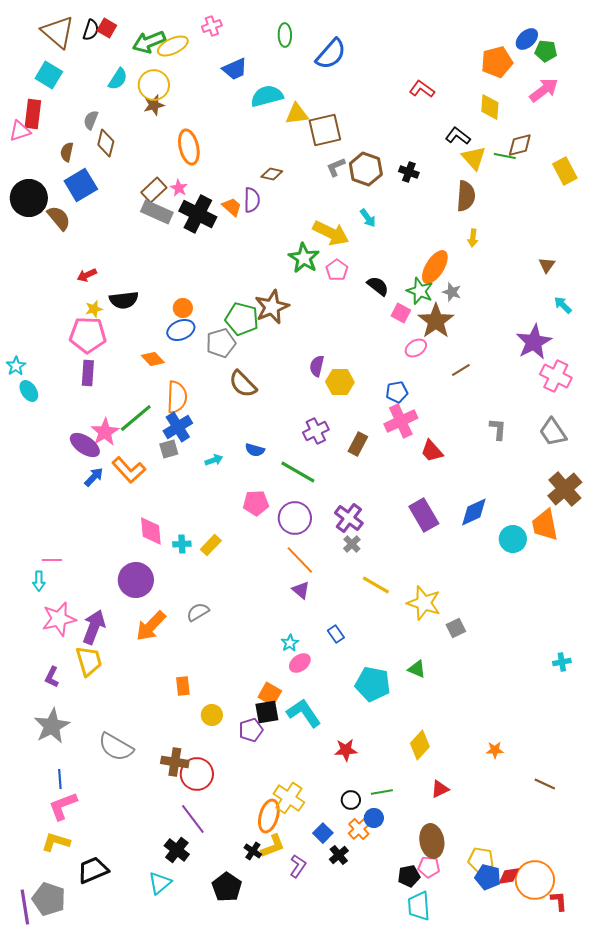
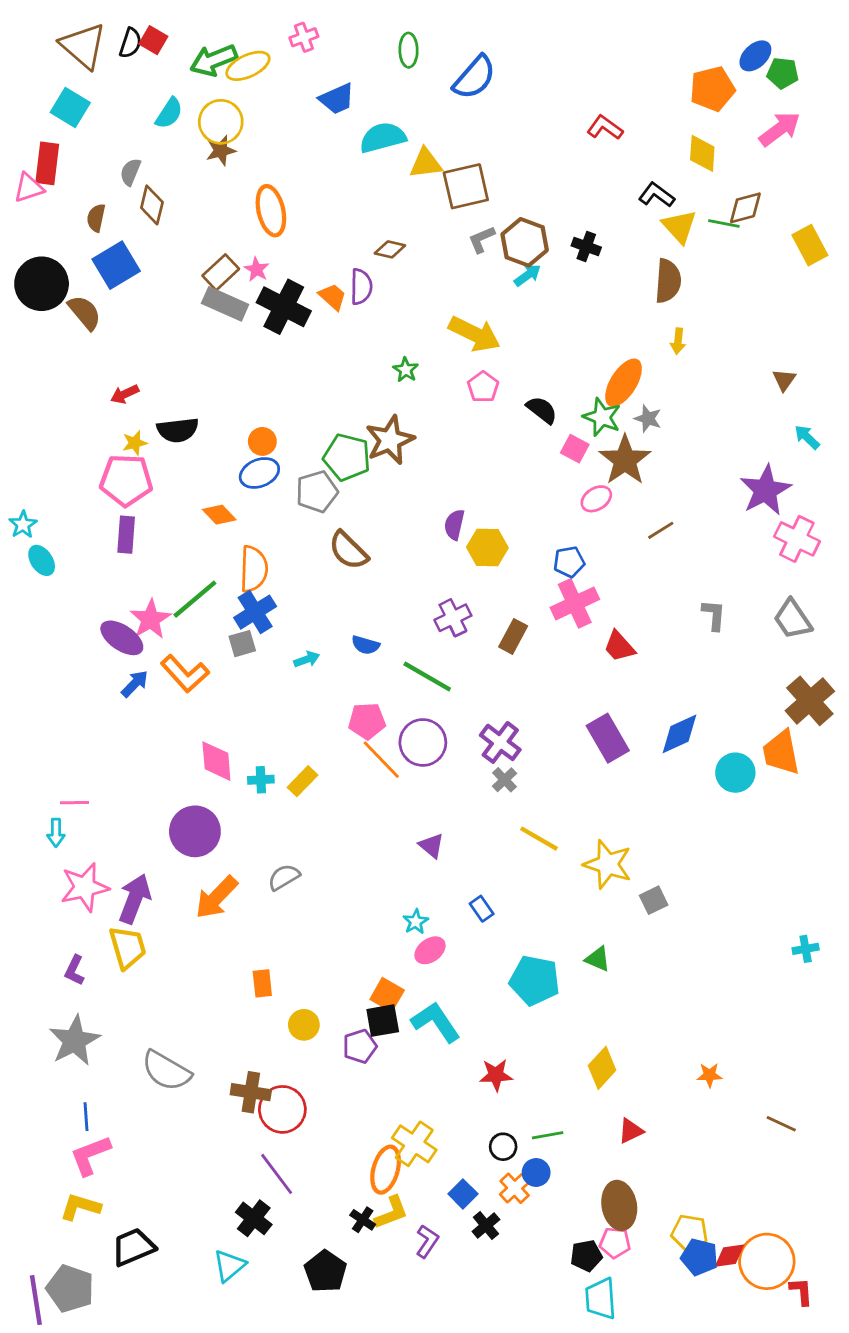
cyan arrow: (368, 218) -> (527, 275), moved, turned -90
green star: (304, 258) -> (406, 370), moved, size x0.6
orange line: (300, 560) -> (381, 760), moved

